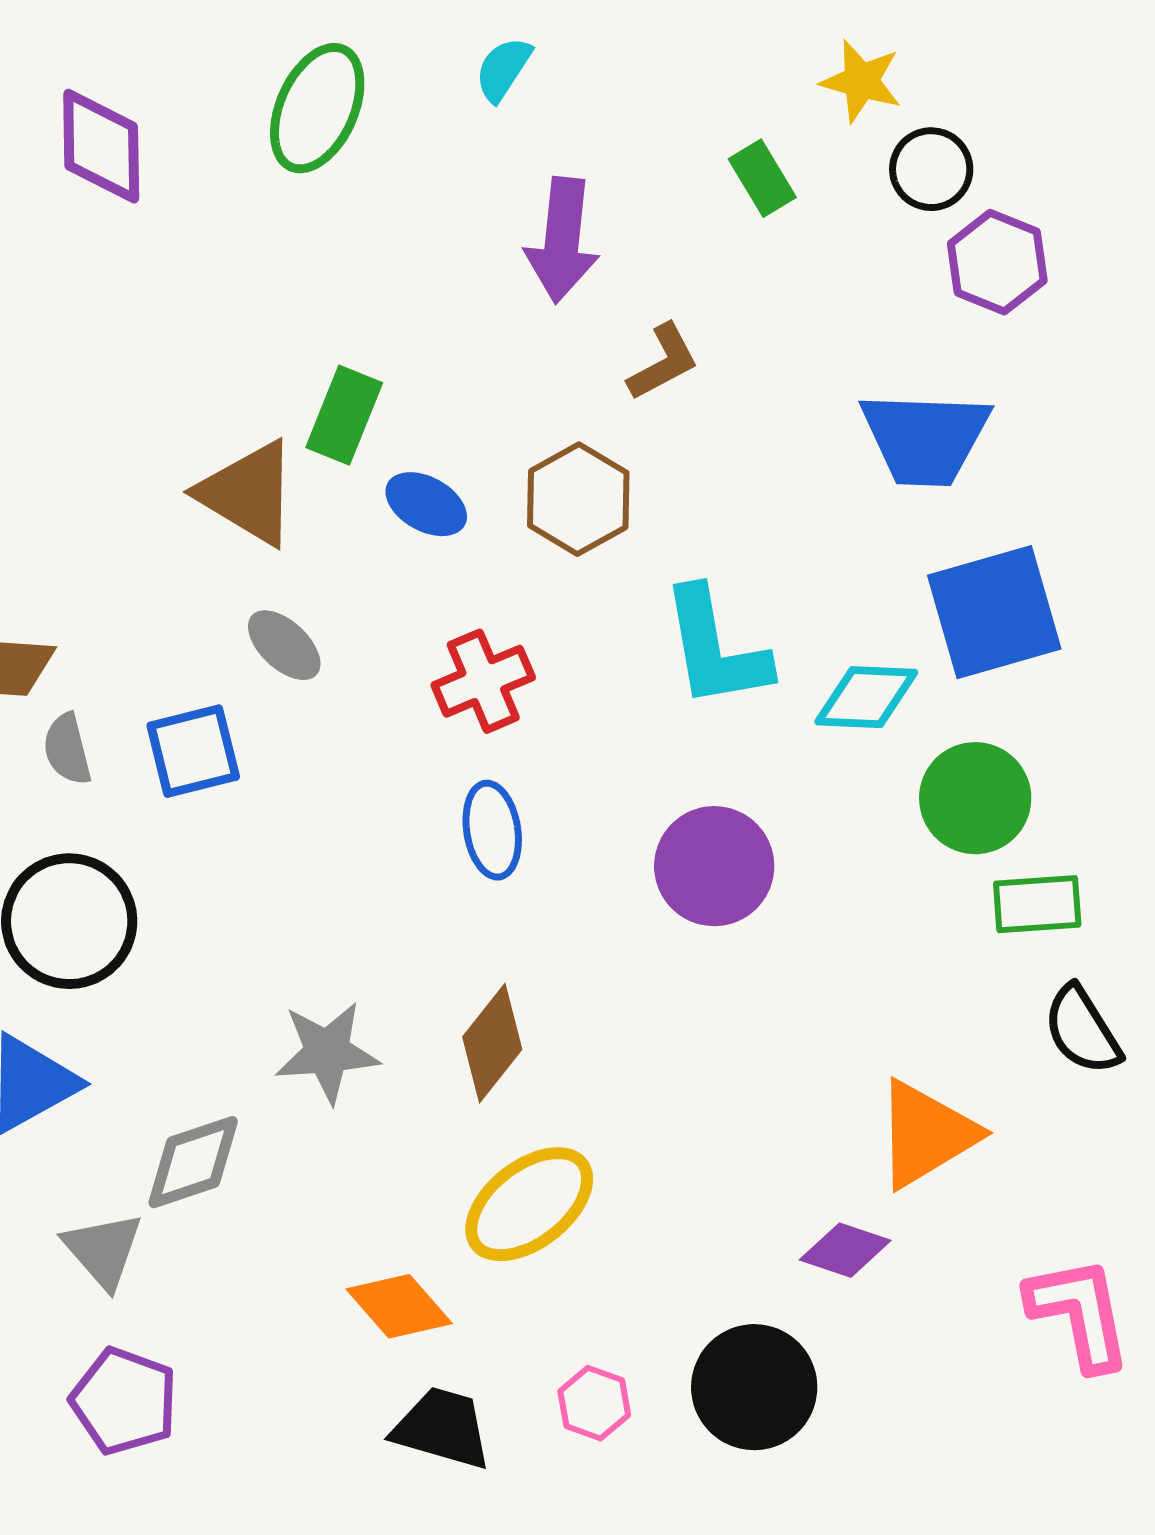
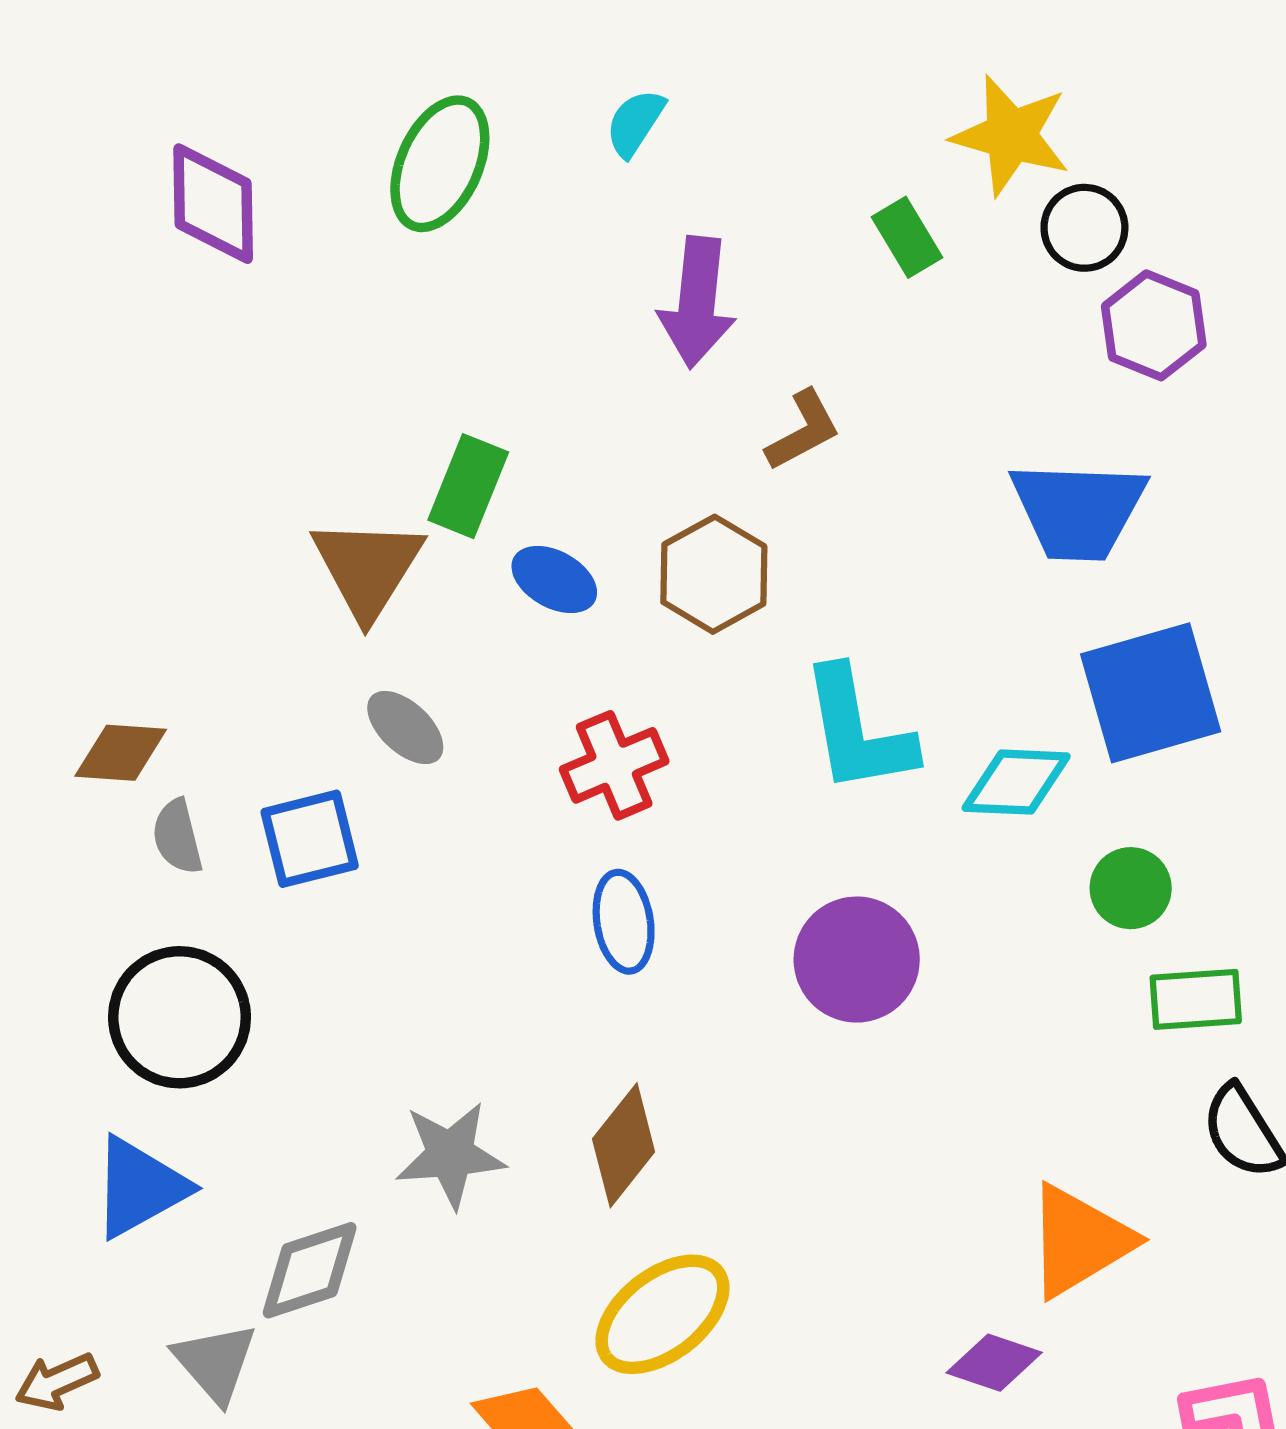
yellow star: (861, 81) -> (1011, 135), size x1.4
brown triangle: (248, 493) -> (367, 568), turned 31
green circle: (975, 798) -> (1131, 888), size x0.7

